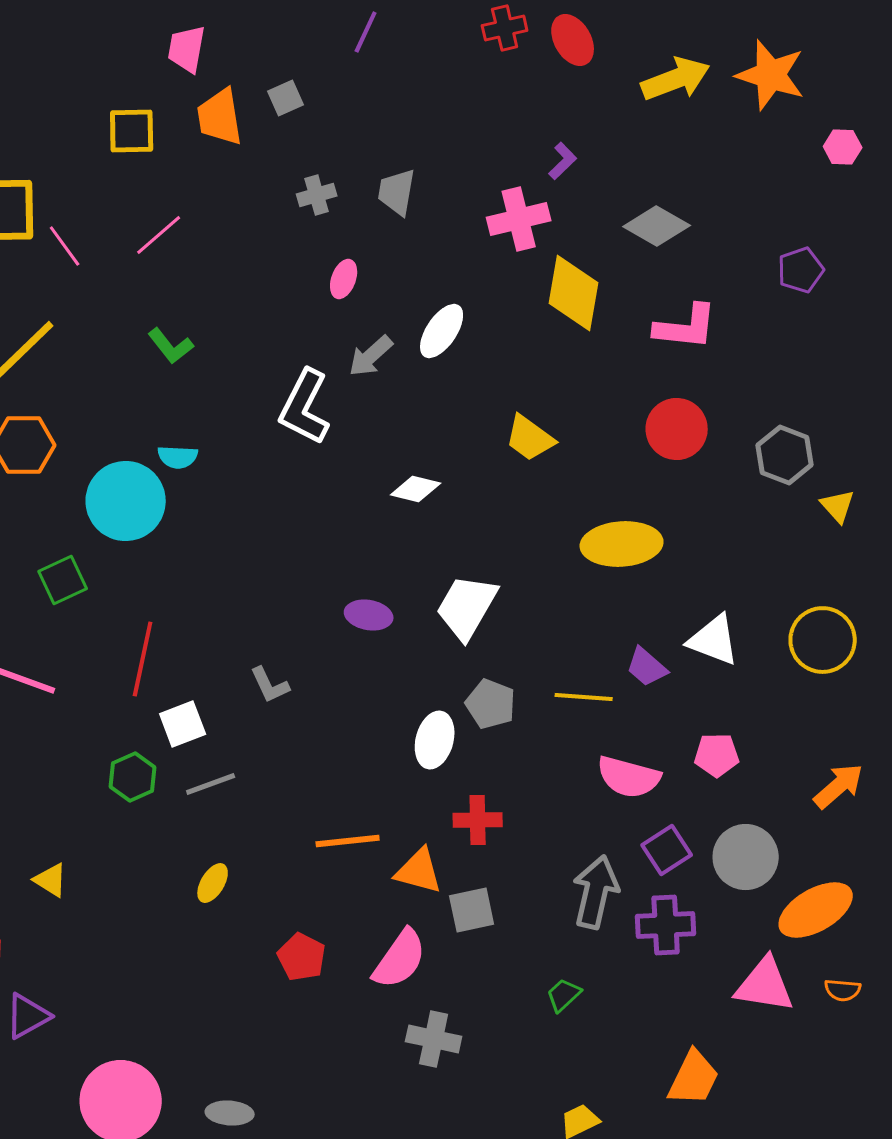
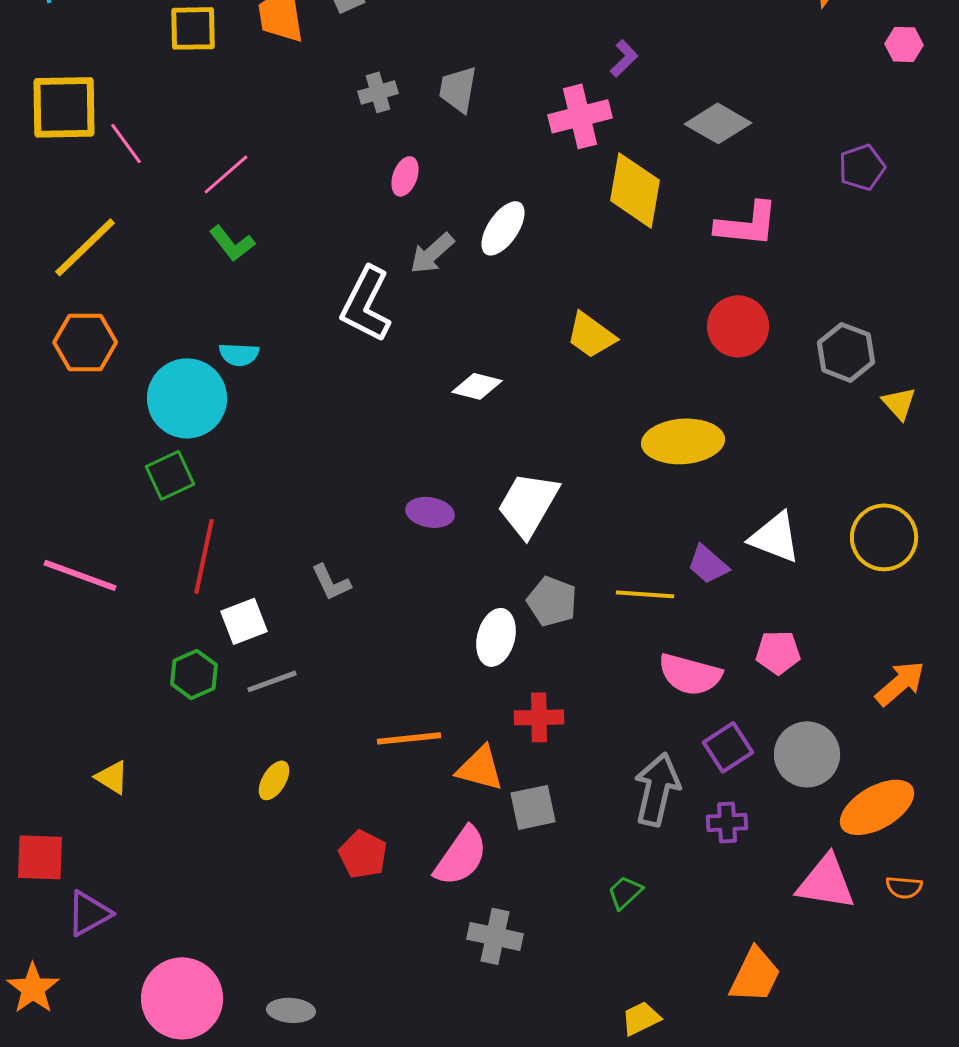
pink line: (159, 235) -> (226, 174), moved
green square: (63, 580) -> (170, 475), moved
purple cross: (666, 925) -> (727, 822), size x0.7

